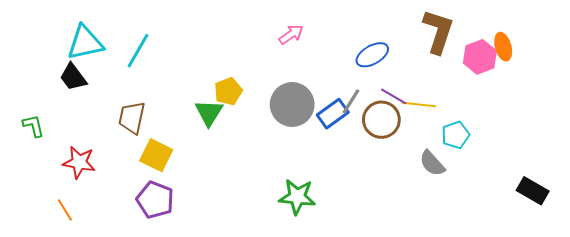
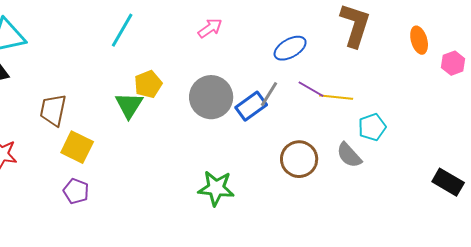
cyan line: (138, 51) -> (122, 30), moved
pink hexagon: (480, 57) -> (453, 63), moved, size x0.7
brown circle: (381, 120) -> (299, 159), moved
purple pentagon: (155, 200) -> (76, 191), size x0.7

